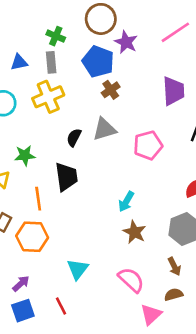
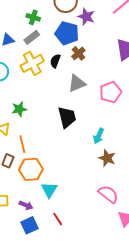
gray rectangle: (51, 62) -> (32, 37), turned 63
black semicircle: (74, 137) -> (55, 61), moved
black trapezoid: (66, 177) -> (67, 117), moved
orange line: (38, 199) -> (22, 144), moved
cyan triangle: (78, 269) -> (49, 190), moved
purple arrow: (21, 284) -> (26, 205), turned 72

